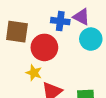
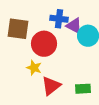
purple triangle: (81, 17) -> (74, 26), moved

